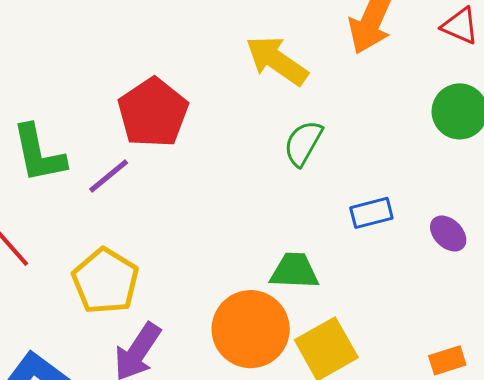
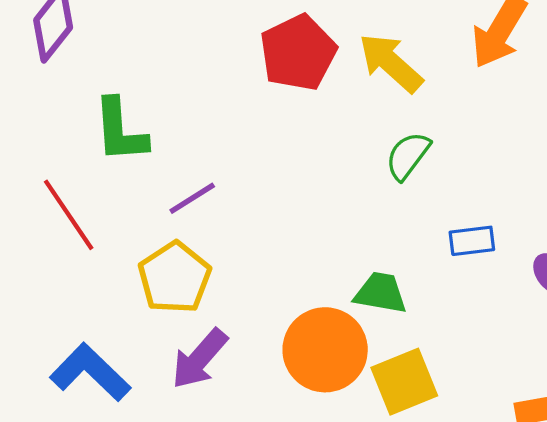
red pentagon: (153, 113) -> (298, 53), moved
purple line: (109, 176) -> (192, 198), moved

